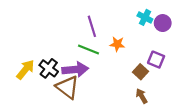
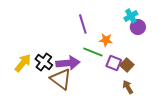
cyan cross: (145, 17) -> (131, 16), turned 32
purple circle: (163, 23) -> (138, 27), moved
green line: (89, 50) -> (93, 52), moved
purple square: (156, 60) -> (114, 63), moved

